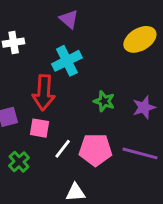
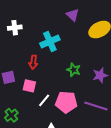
purple triangle: (69, 19) -> (73, 15), moved
red arrow: (44, 93) -> (33, 62), size x0.6
green cross: (19, 162) -> (11, 115), moved

